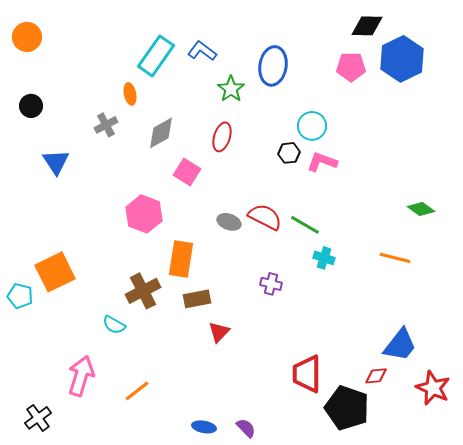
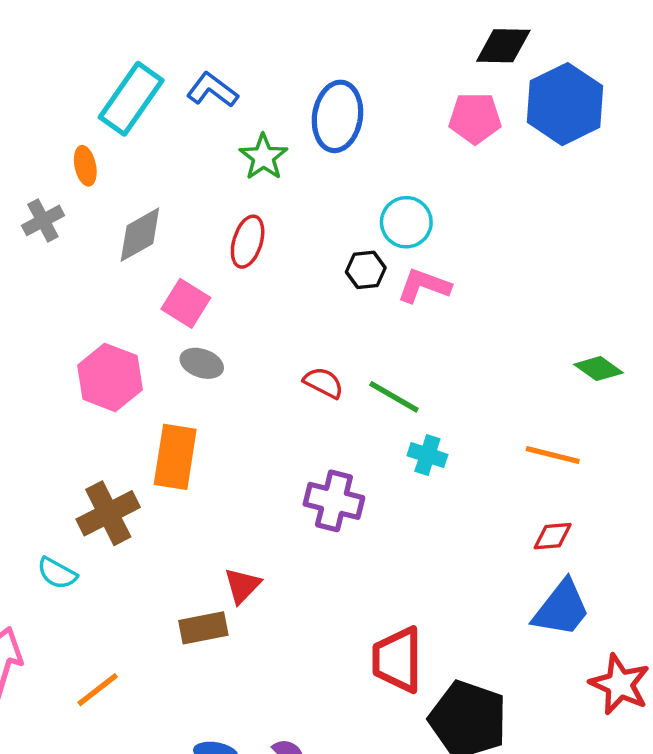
red semicircle: (265, 217) -> (323, 383), size x0.7
gray ellipse: (229, 222) -> (202, 363), moved
purple cross: (271, 284) -> (334, 501), size x1.5
brown rectangle: (197, 299) -> (203, 628), moved
red diamond: (376, 376) -> (553, 536), moved

